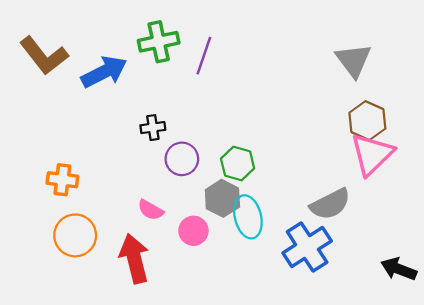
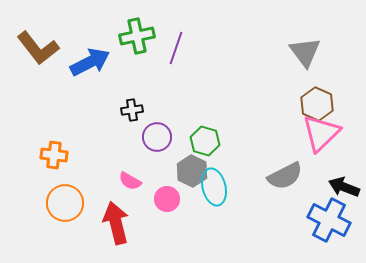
blue cross: (307, 247) -> (329, 220), moved, turned -30
black arrow: (399, 269) -> (344, 187), moved

